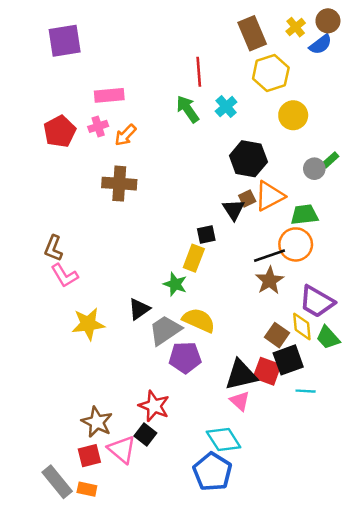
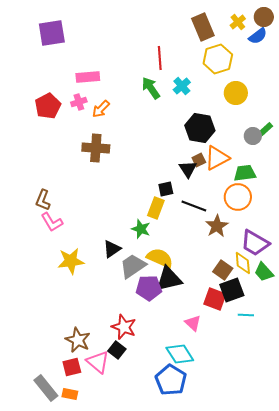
black line: (270, 256) -> (194, 206), moved, turned 40
black triangle: (241, 375) -> (169, 279), moved

